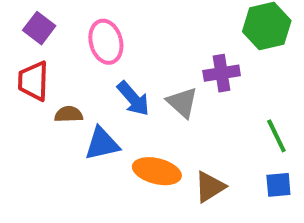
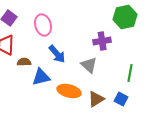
gray triangle: (182, 103) -> (89, 65), moved
green line: (276, 136) -> (130, 73), turned 36
blue square: (278, 185) -> (121, 99), moved, turned 32

